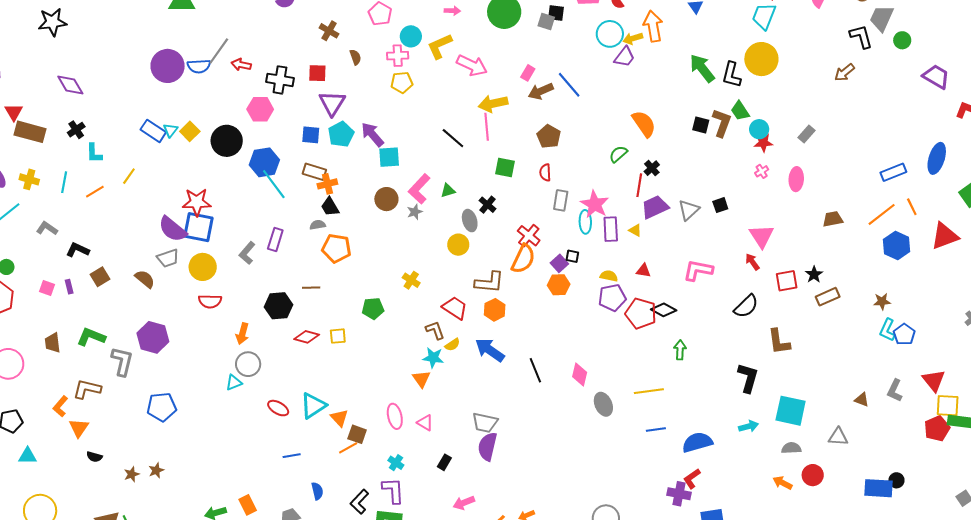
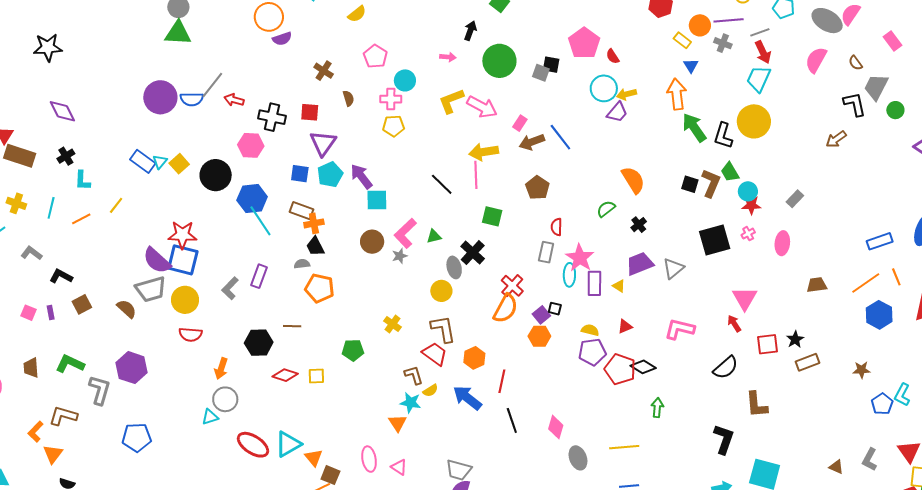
orange arrow: (653, 26) -> (677, 94), moved
yellow L-shape: (440, 46) -> (451, 101), moved
pink arrow: (472, 65) -> (482, 107), moved
red semicircle: (545, 172) -> (557, 227), moved
red line: (639, 185) -> (502, 381), moved
black cross: (487, 205) -> (473, 253), size x1.4
black square: (720, 205) -> (715, 240), moved, size x2.0
gray trapezoid: (168, 258) -> (151, 289), size x1.4
red triangle: (643, 271) -> (625, 327), turned -35
brown L-shape: (489, 282) -> (443, 329), moved, turned -108
cyan L-shape: (887, 330) -> (902, 395), moved
red ellipse: (278, 408) -> (253, 445), size x1.5

